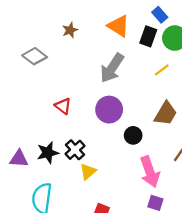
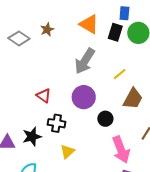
blue rectangle: (160, 15) -> (124, 13), turned 48
gray diamond: (35, 56) -> (19, 38), moved
yellow line: (162, 70) -> (120, 74), moved
black cross: (75, 150) -> (57, 123), moved, turned -36

